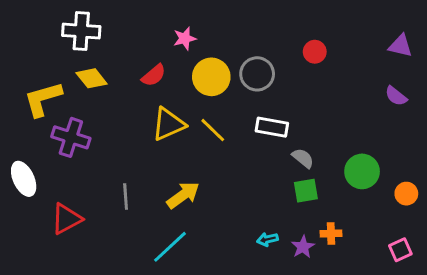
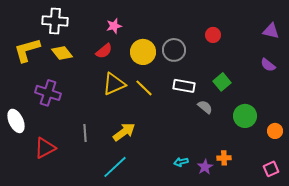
pink star: (185, 38) -> (114, 26), moved
yellow L-shape: (43, 99) -> (27, 50), moved
green square: (306, 191) -> (222, 82), moved, turned -30

